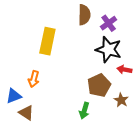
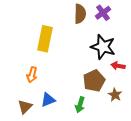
purple cross: (109, 23) -> (103, 13), moved
blue triangle: (14, 96) -> (48, 100), moved
brown triangle: (26, 113) -> (25, 107), turned 42

